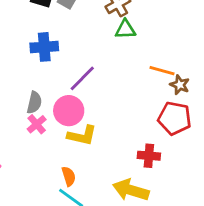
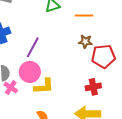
orange line: (162, 71) -> (84, 15), moved
brown star: (180, 85) -> (85, 42), moved

